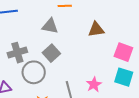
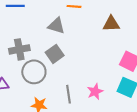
brown triangle: (96, 29) -> (111, 24), moved

